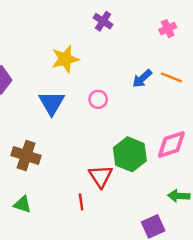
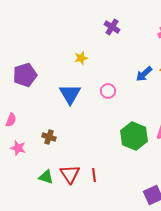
yellow star: (65, 59) -> (81, 58), size x0.6
brown cross: (26, 156) -> (49, 137), size x0.6
red triangle: (101, 176) -> (70, 174), moved

